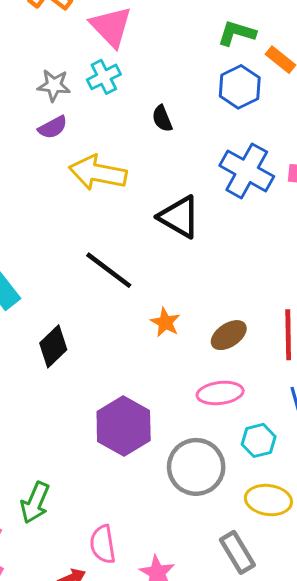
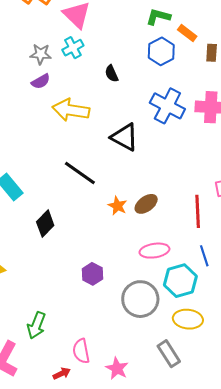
brown ellipse: (229, 335) -> (146, 204), moved
purple hexagon: (124, 426) -> (92, 274), size x0.6
cyan hexagon: (259, 440) -> (180, 281), size x1.5

